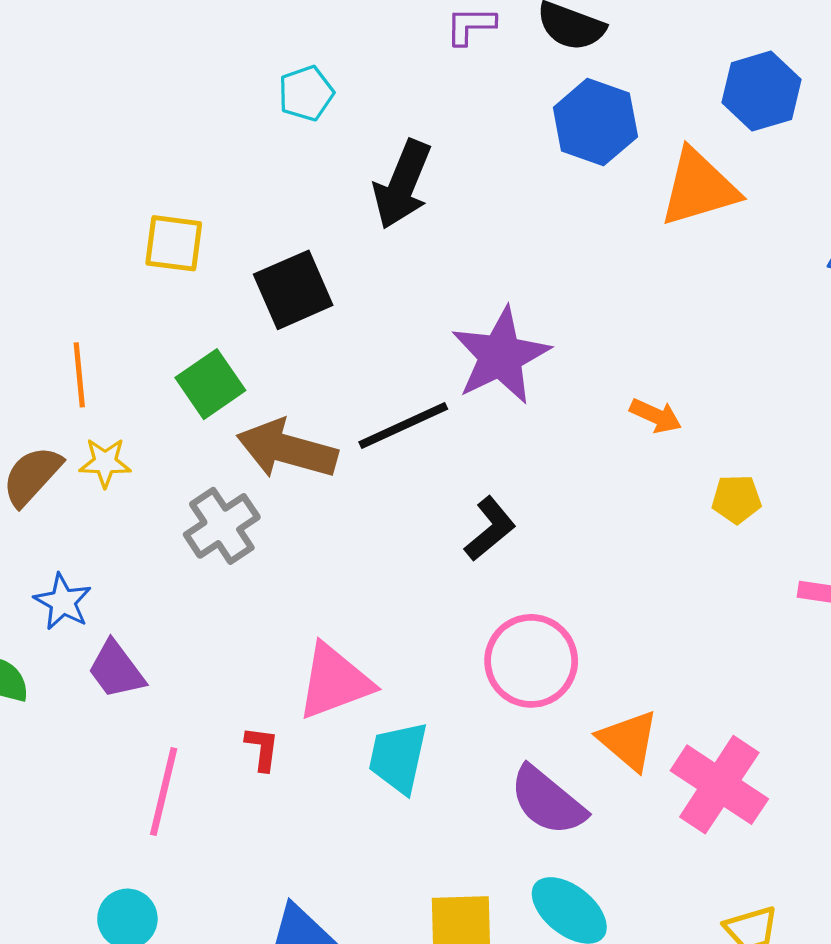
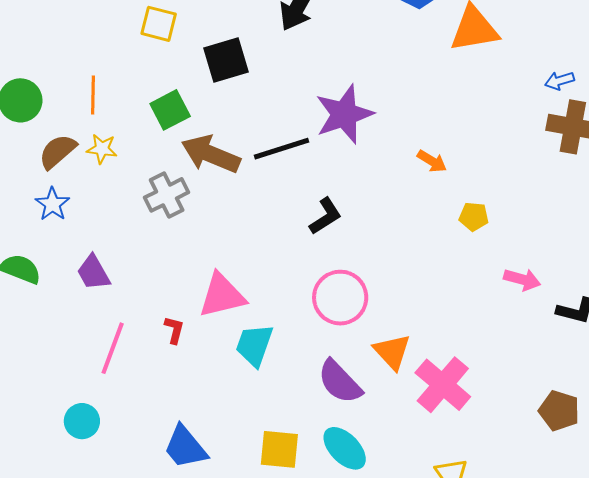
blue star: (63, 602) -> (52, 204), moved

